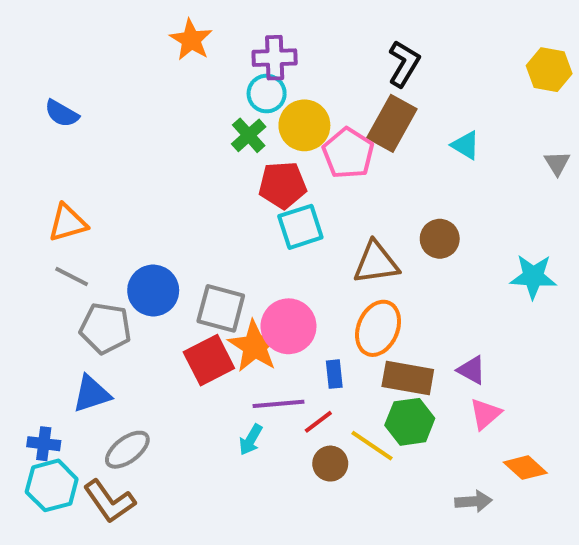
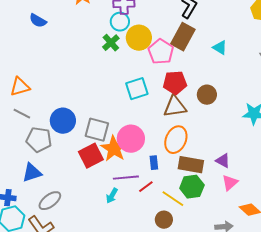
blue semicircle: (62, 113) -> (38, 21), moved
red pentagon: (283, 185) -> (175, 83), moved
brown circle: (330, 464) -> (164, 220), moved

